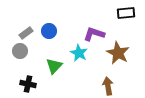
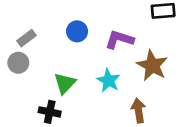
blue circle: (49, 31) -> (77, 31), moved
cyan star: (79, 53) -> (108, 81), moved
black cross: (28, 84) -> (50, 112), moved

